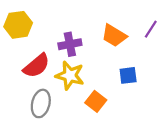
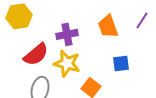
orange trapezoid: (114, 36) -> (108, 26), turned 40

